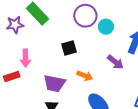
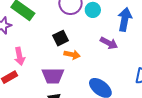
orange arrow: (85, 76) -> (72, 55), moved

